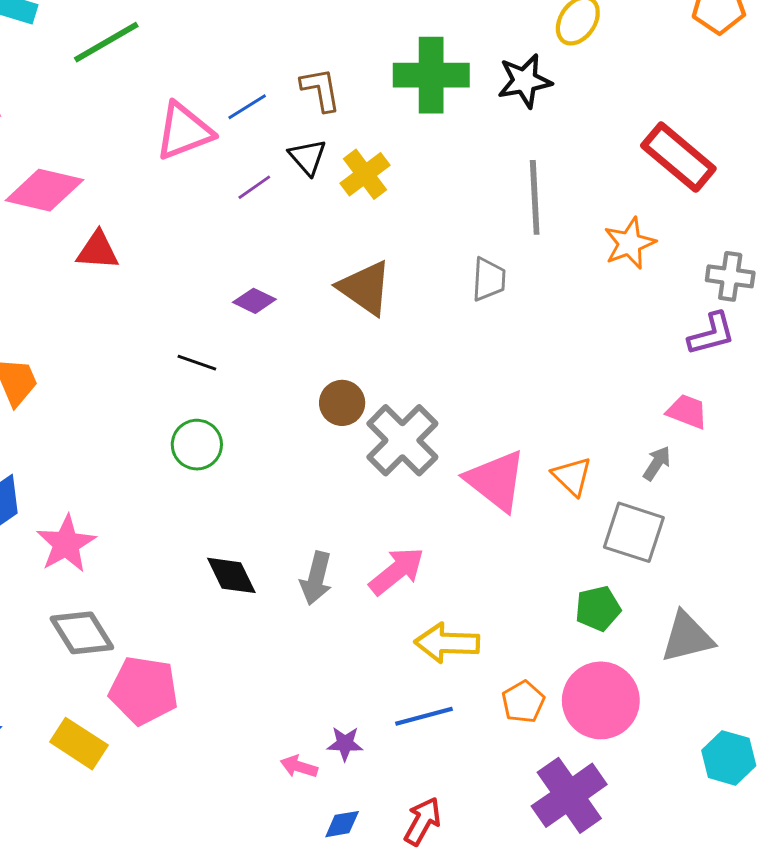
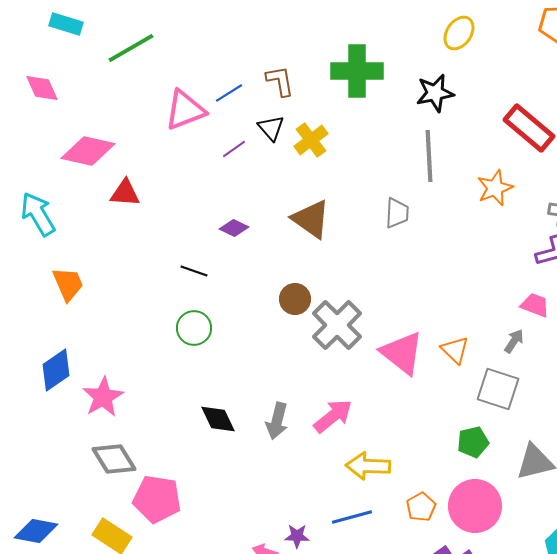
black star: (525, 81) -> (435, 93), moved

